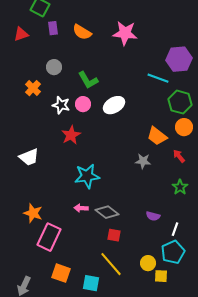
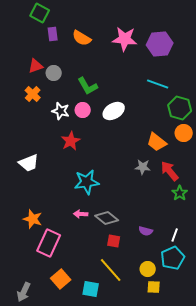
red triangle: (21, 34) -> (36, 66), moved
purple hexagon: (179, 59) -> (160, 44), moved
red arrow: (179, 156) -> (170, 171), moved, size x1.5
purple semicircle: (153, 216) -> (146, 231), moved
orange square: (61, 273) -> (61, 279), turned 30
yellow square: (161, 276) -> (154, 287), moved

